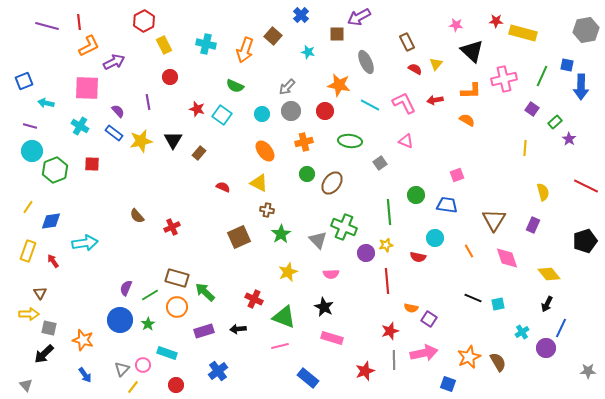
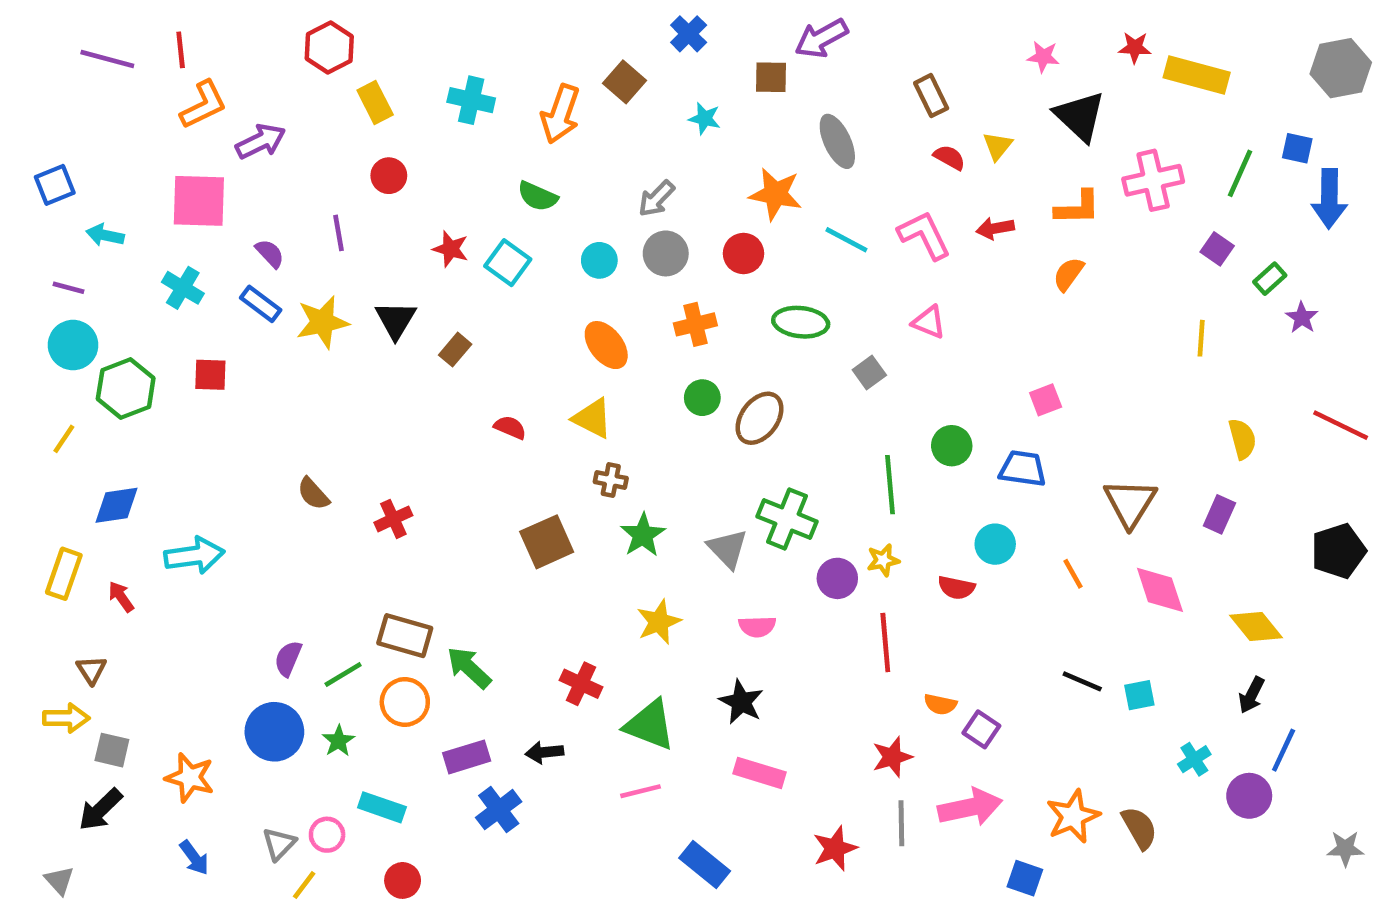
orange semicircle: (467, 120) -> (1068, 274), turned -84
yellow line: (28, 207) -> (64, 439), moved
blue cross: (218, 371) -> (499, 810), moved

